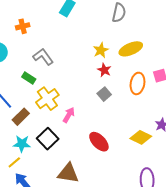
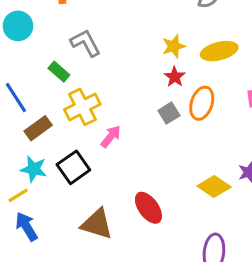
orange ellipse: (137, 83) -> (202, 103), moved
red ellipse: (99, 142) -> (148, 208), moved

